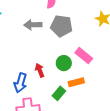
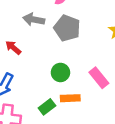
pink rectangle: (84, 56) -> (99, 78), moved
red arrow: (40, 70) -> (13, 48), moved, turned -40

